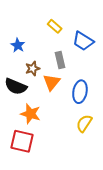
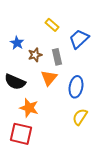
blue trapezoid: (83, 41) -> (79, 39), turned 105
brown star: (33, 69) -> (35, 55), moved

